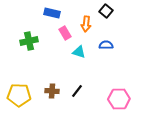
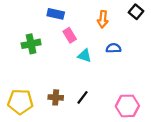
black square: (106, 11) -> (136, 12), moved
orange arrow: (86, 24) -> (103, 19), moved

